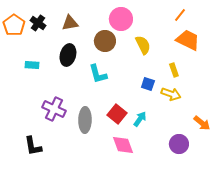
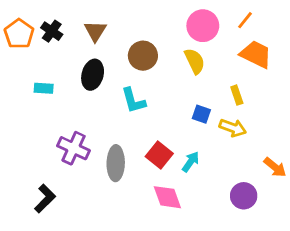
pink circle: (121, 19) -> (203, 26), moved
brown triangle: (70, 23) -> (95, 31), turned -48
black L-shape: (33, 146) -> (45, 199), turned -125

